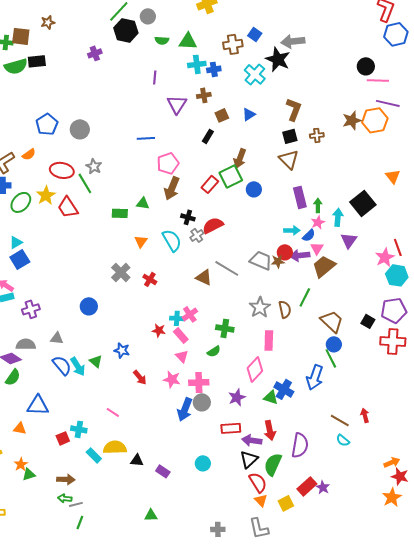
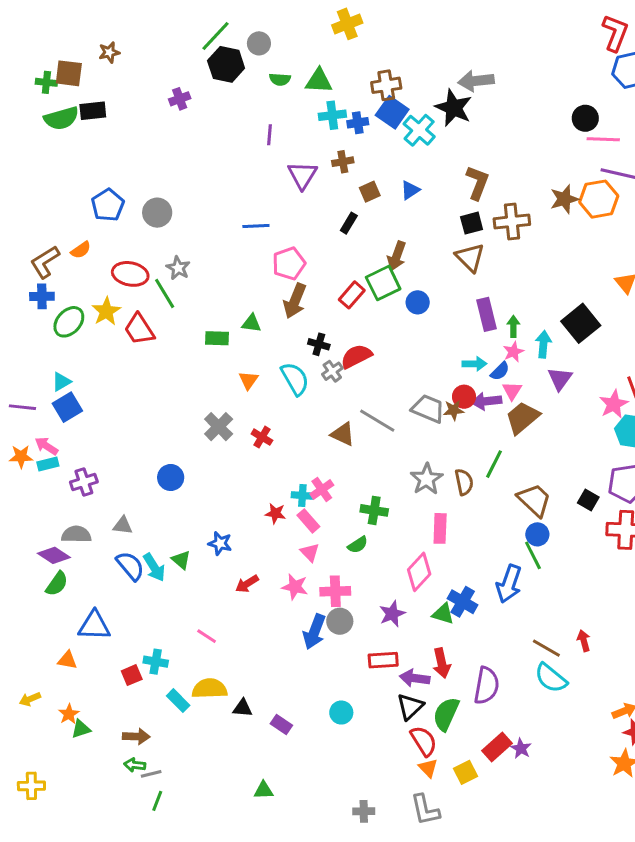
blue square: (255, 34) -> (392, 112), moved, size x1.5
brown cross: (317, 135) -> (512, 222), size x1.6
red arrow: (140, 377) -> (247, 584), turned 98
cyan semicircle: (343, 440) -> (551, 678), size x1.6

